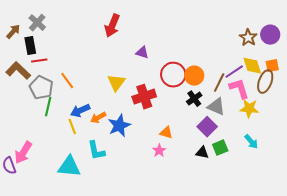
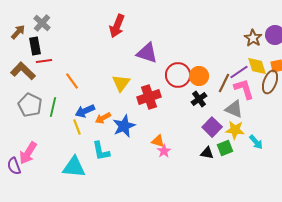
purple triangle: (142, 53) -> (147, 53), size x1.6
gray pentagon: (41, 88) -> (30, 105), moved
gray triangle: (216, 107) -> (234, 109), moved
yellow star: (249, 109) -> (235, 130), moved
orange triangle: (166, 133) -> (158, 141), moved

